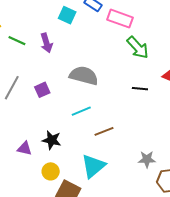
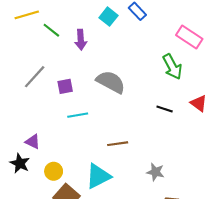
pink rectangle: (120, 19) -> (189, 37), moved
cyan line: (81, 111) -> (78, 115), moved
black star: (52, 140) -> (20, 163), moved
gray star: (147, 159) -> (155, 172), moved

